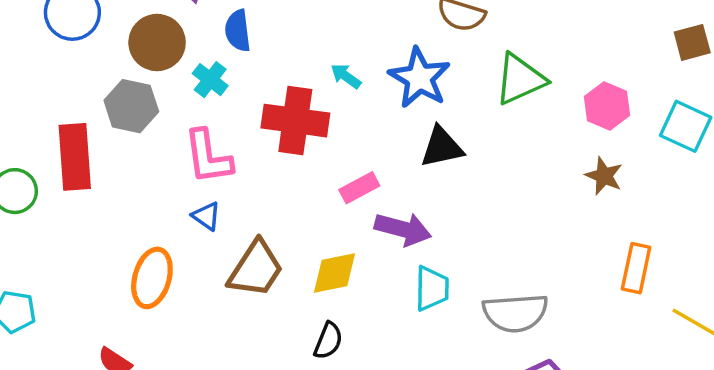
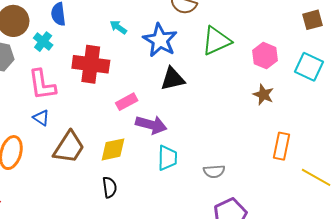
cyan arrow: (346, 76) -> (118, 27), moved
gray semicircle: (515, 313) -> (214, 171), size x0.6
black semicircle: (328, 341) -> (110, 187), turned -30

